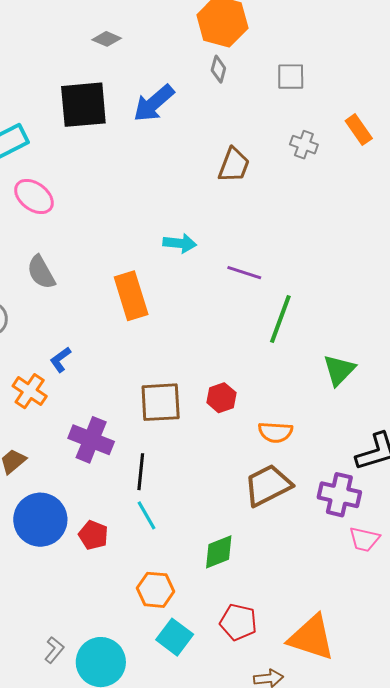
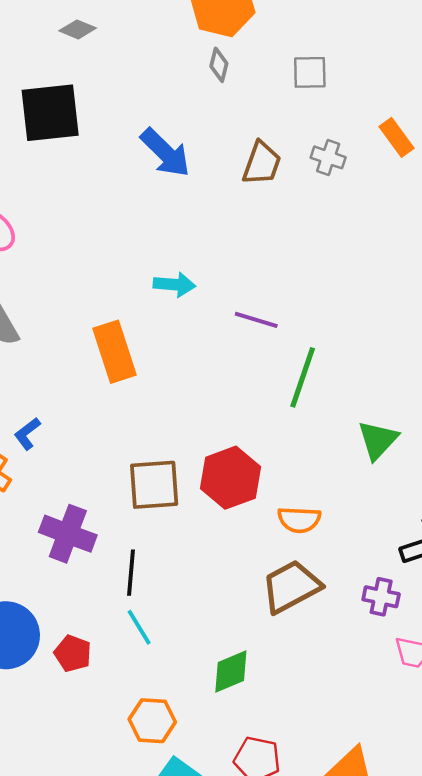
blue arrow: (154, 103) -> (165, 153), moved, turned -93
brown trapezoid: (234, 165) -> (262, 163), moved
red hexagon: (221, 398) -> (231, 478), size x1.6
purple cross: (339, 495) -> (381, 597), size x0.7

